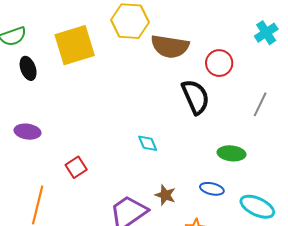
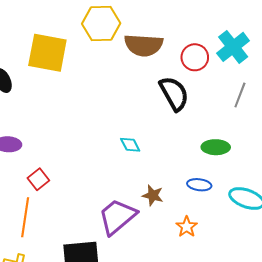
cyan cross: (266, 33) -> (233, 47), moved, size x1.4
yellow square: (75, 45) -> (47, 53), turned 33
red square: (76, 167) -> (38, 179), moved

